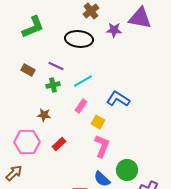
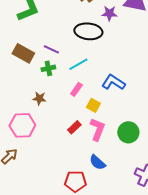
black ellipse: (79, 39) -> (88, 31), moved
brown rectangle: (28, 70) -> (23, 53), size x1.5
red rectangle: (59, 144) -> (74, 127), moved
green circle: (127, 170) -> (128, 132), moved

